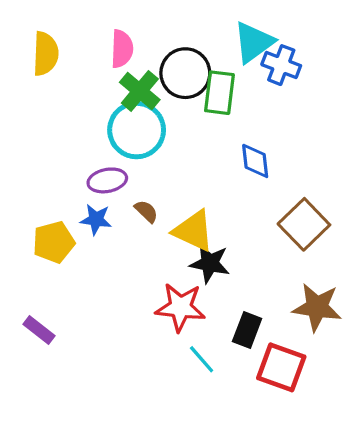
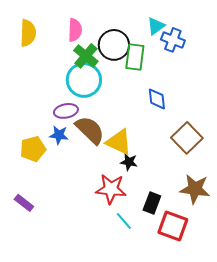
cyan triangle: (254, 42) -> (156, 26), size x0.7
brown semicircle: (146, 211) -> (90, 130), size x2.0
black star: (210, 263) -> (129, 162), size x0.7

